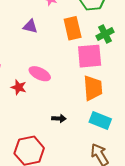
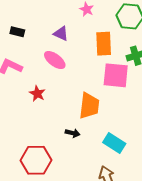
pink ellipse: (40, 74) -> (55, 60), moved
orange trapezoid: (93, 88) -> (89, 106), moved

